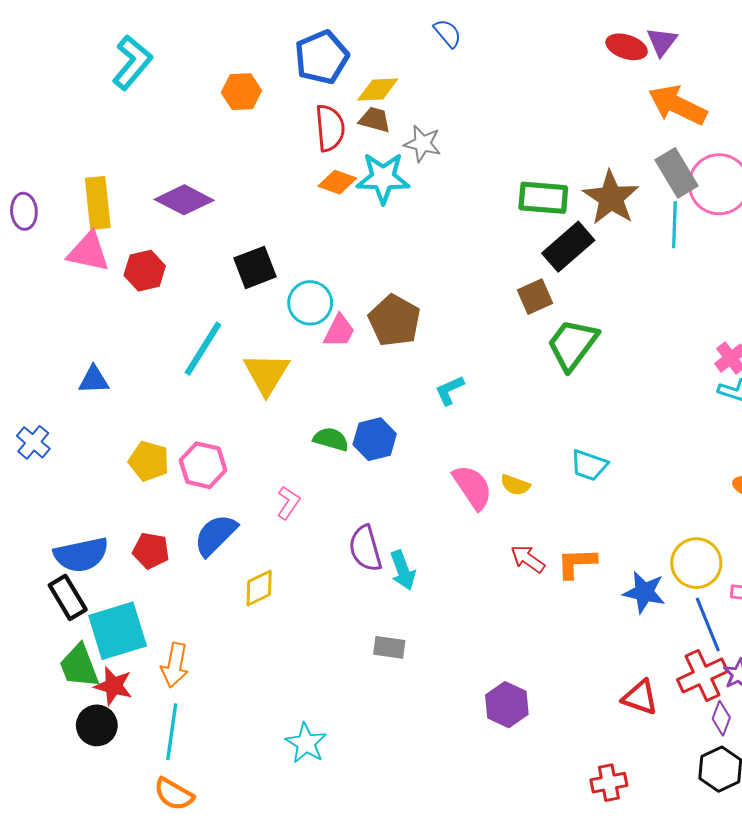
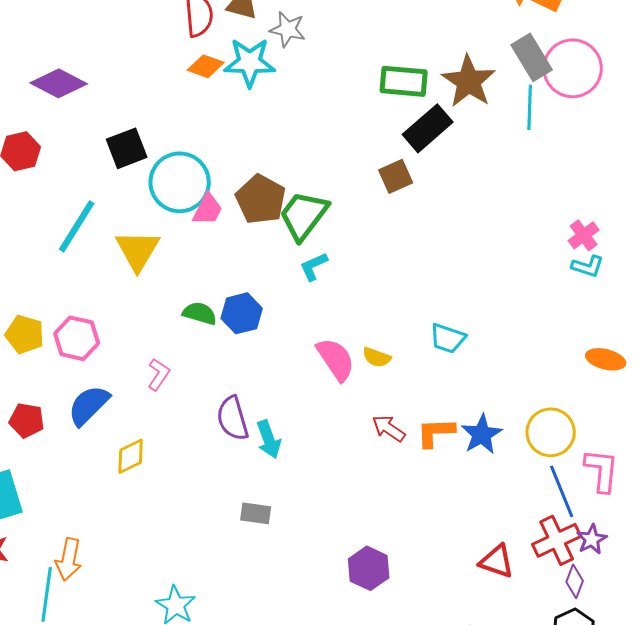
cyan circle: (310, 303) -> (180, 182), size x1.4
green trapezoid: (572, 345) -> (304, 215), moved
blue star: (644, 592) -> (482, 434), moved, turned 30
orange arrow: (175, 665) -> (69, 559), moved

